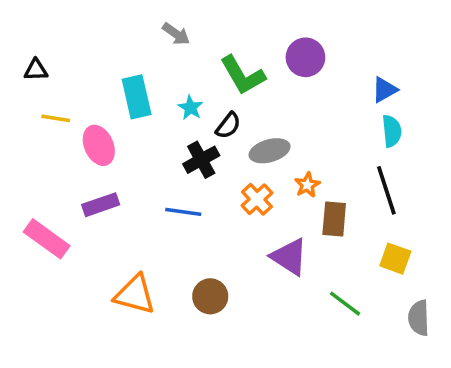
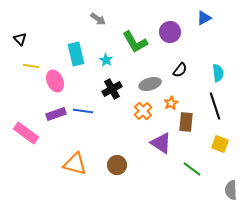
black triangle: (36, 70) -> (20, 39), turned 48
blue triangle: (385, 90) -> (204, 18), moved
black semicircle: (228, 126) -> (180, 70), moved
blue line: (183, 212) -> (83, 111), moved
gray semicircle: (419, 318) -> (231, 190), moved

